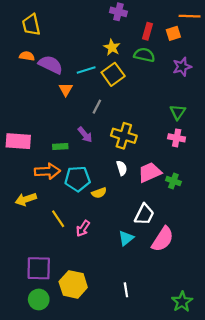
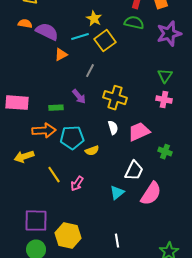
yellow star: (112, 47) -> (94, 19), moved
purple star: (182, 67) -> (169, 34), size x1.4
orange triangle: (66, 89) -> (61, 55), turned 32
green cross: (173, 181) -> (165, 152), moved

